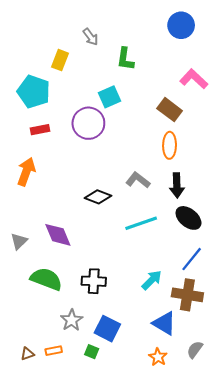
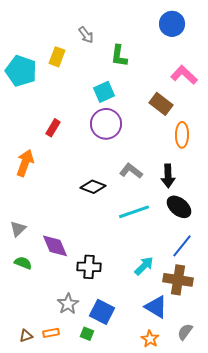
cyan pentagon: (34, 92) -> (21, 71), moved
purple circle: (88, 123) -> (106, 124), moved
red rectangle: (40, 130) -> (53, 128), moved, turned -48
orange ellipse: (170, 145) -> (182, 135), moved
purple diamond: (58, 235) -> (55, 246), moved
green semicircle: (46, 279) -> (23, 263), moved, size x0.6

